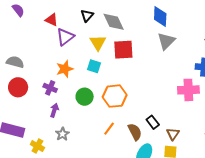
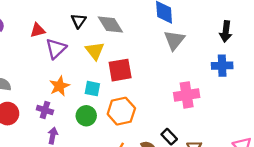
red triangle: (52, 20) -> (38, 30), turned -32
red square: (123, 50) -> (120, 70), moved
cyan square: (94, 66) -> (92, 89), moved
pink cross: (188, 90) -> (187, 95), moved

